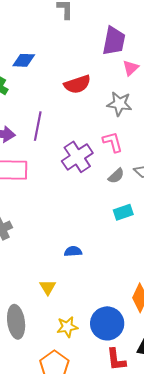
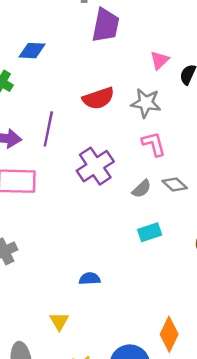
purple trapezoid: (114, 41) -> (106, 25), moved
red semicircle: (77, 84) -> (98, 98), moved
pink L-shape: (113, 142) -> (154, 144), moved

